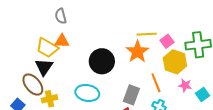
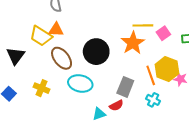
yellow hexagon: (175, 62) -> (167, 69), moved
black triangle: (44, 67) -> (16, 56), moved
brown ellipse: (33, 85) -> (62, 58), moved
yellow cross: (50, 99) -> (42, 88), turned 35

